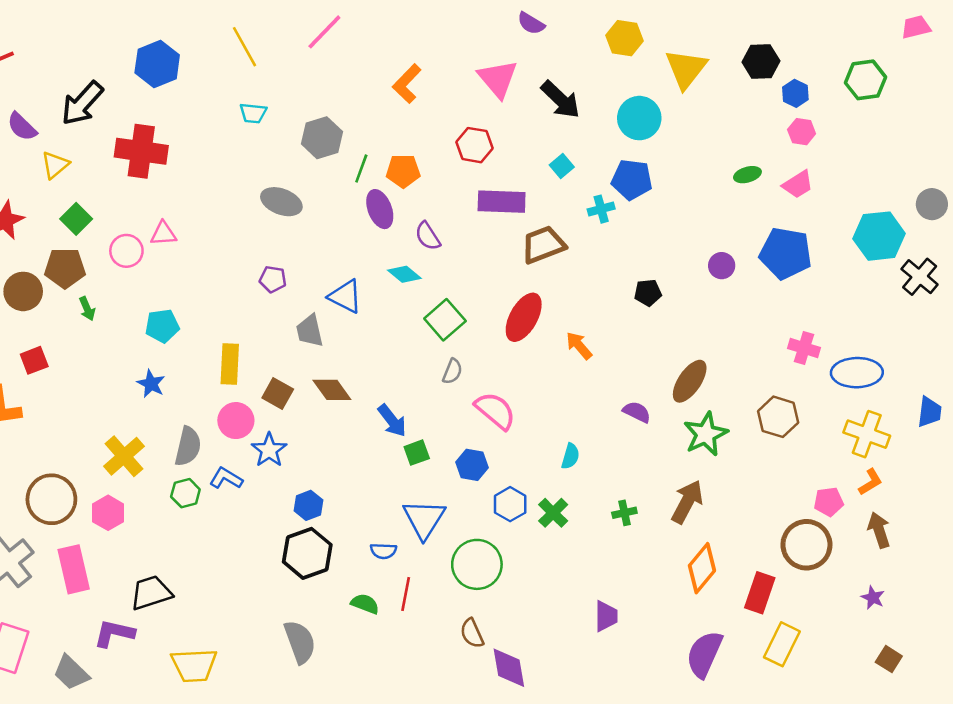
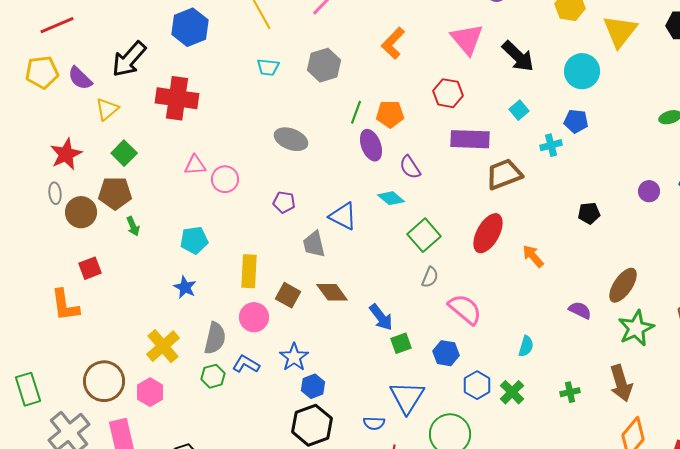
gray hexagon: (322, 138) -> (324, 65), moved
blue pentagon: (632, 180) -> (576, 121), size x0.7
pink circle: (126, 251) -> (225, 179), moved
blue star: (269, 450) -> (294, 357), moved
brown arrow: (687, 502) -> (621, 383), turned 135

